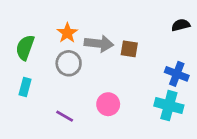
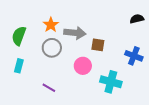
brown square: (129, 49) -> (98, 45), moved
pink circle: (108, 104) -> (83, 66), moved
cyan cross: (169, 106) -> (111, 82), moved

